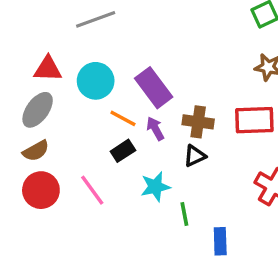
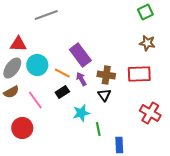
cyan circle: (96, 81) -> (37, 65), moved
black triangle: (195, 156) -> (104, 95), turned -40
red circle: (41, 190) -> (22, 128), moved
pink line: (92, 190) -> (35, 100), moved

